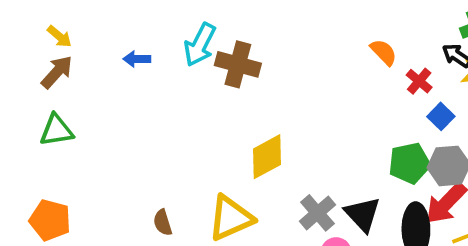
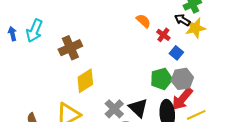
cyan arrow: (200, 45) -> (34, 31), moved
blue arrow: (137, 59) -> (12, 34), turned 80
brown cross: (238, 64) -> (70, 48), moved, turned -35

